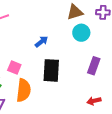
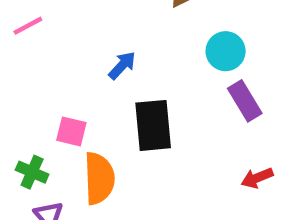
cyan circle: (81, 33) -> (226, 51), moved
purple rectangle: (94, 66) -> (245, 101), turned -42

